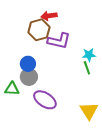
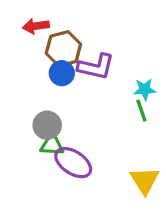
red arrow: (49, 16) -> (36, 26), moved
blue circle: (28, 64) -> (62, 73), moved
green triangle: (12, 89) -> (52, 145), moved

